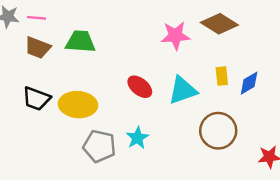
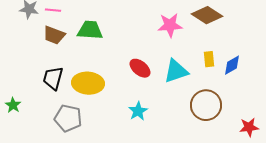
black trapezoid: (36, 99) -> (53, 78), turned 85
gray pentagon: (99, 146) -> (68, 118), moved

